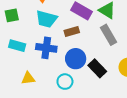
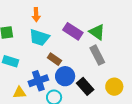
brown rectangle: (72, 31) -> (54, 59), moved, turned 48
blue cross: (46, 48) -> (38, 81), moved, turned -30

